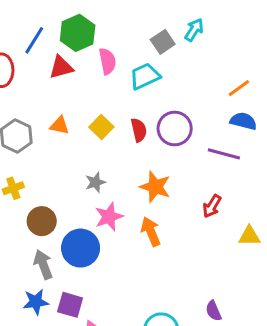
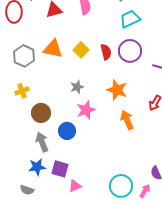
cyan trapezoid: (145, 76) -> (130, 19), moved
orange triangle: (60, 125) -> (53, 49), size x1.5
orange arrow: (151, 232) -> (127, 120), moved
blue circle: (81, 248) -> (67, 131), size x0.7

